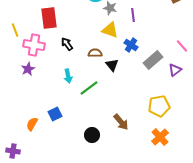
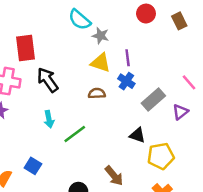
purple line: (133, 15) -> (128, 58), moved
black arrow: (67, 44) -> (48, 80), size x1.5
brown semicircle: (95, 53) -> (97, 93), moved
black triangle: (112, 65) -> (137, 135), moved, turned -32
blue square: (55, 114) -> (33, 166), turned -32

